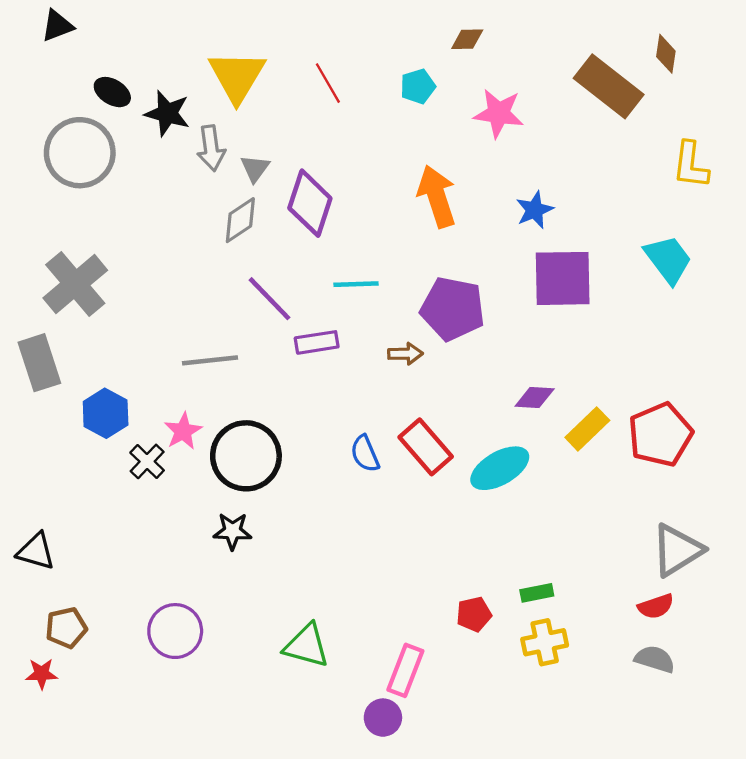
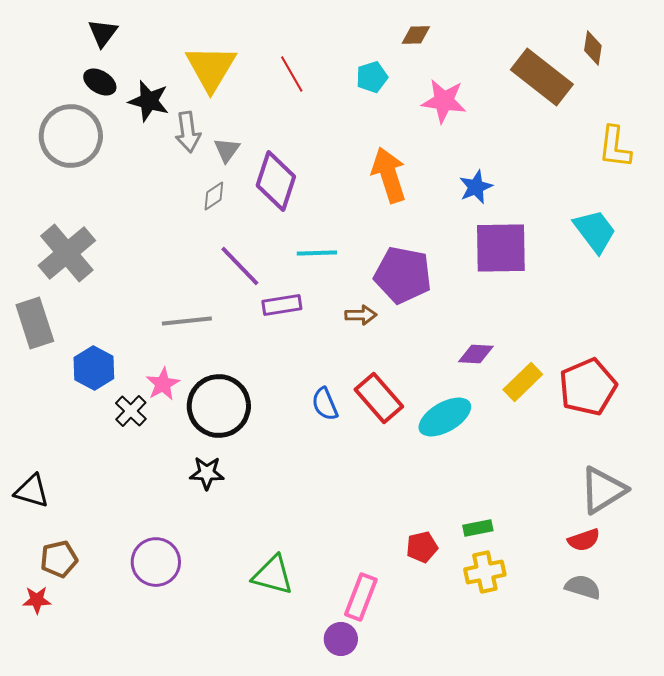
black triangle: (57, 26) -> (103, 33), moved, turned -32
gray diamond: (240, 220) -> (214, 196), size x0.7

